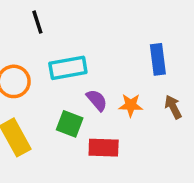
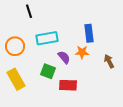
blue rectangle: (158, 59) -> (89, 33), moved
orange star: (131, 105) -> (82, 52), moved

